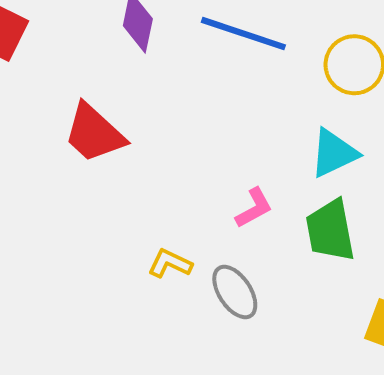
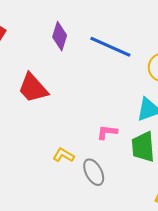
pink L-shape: (254, 208) -> (107, 132), turned -150

